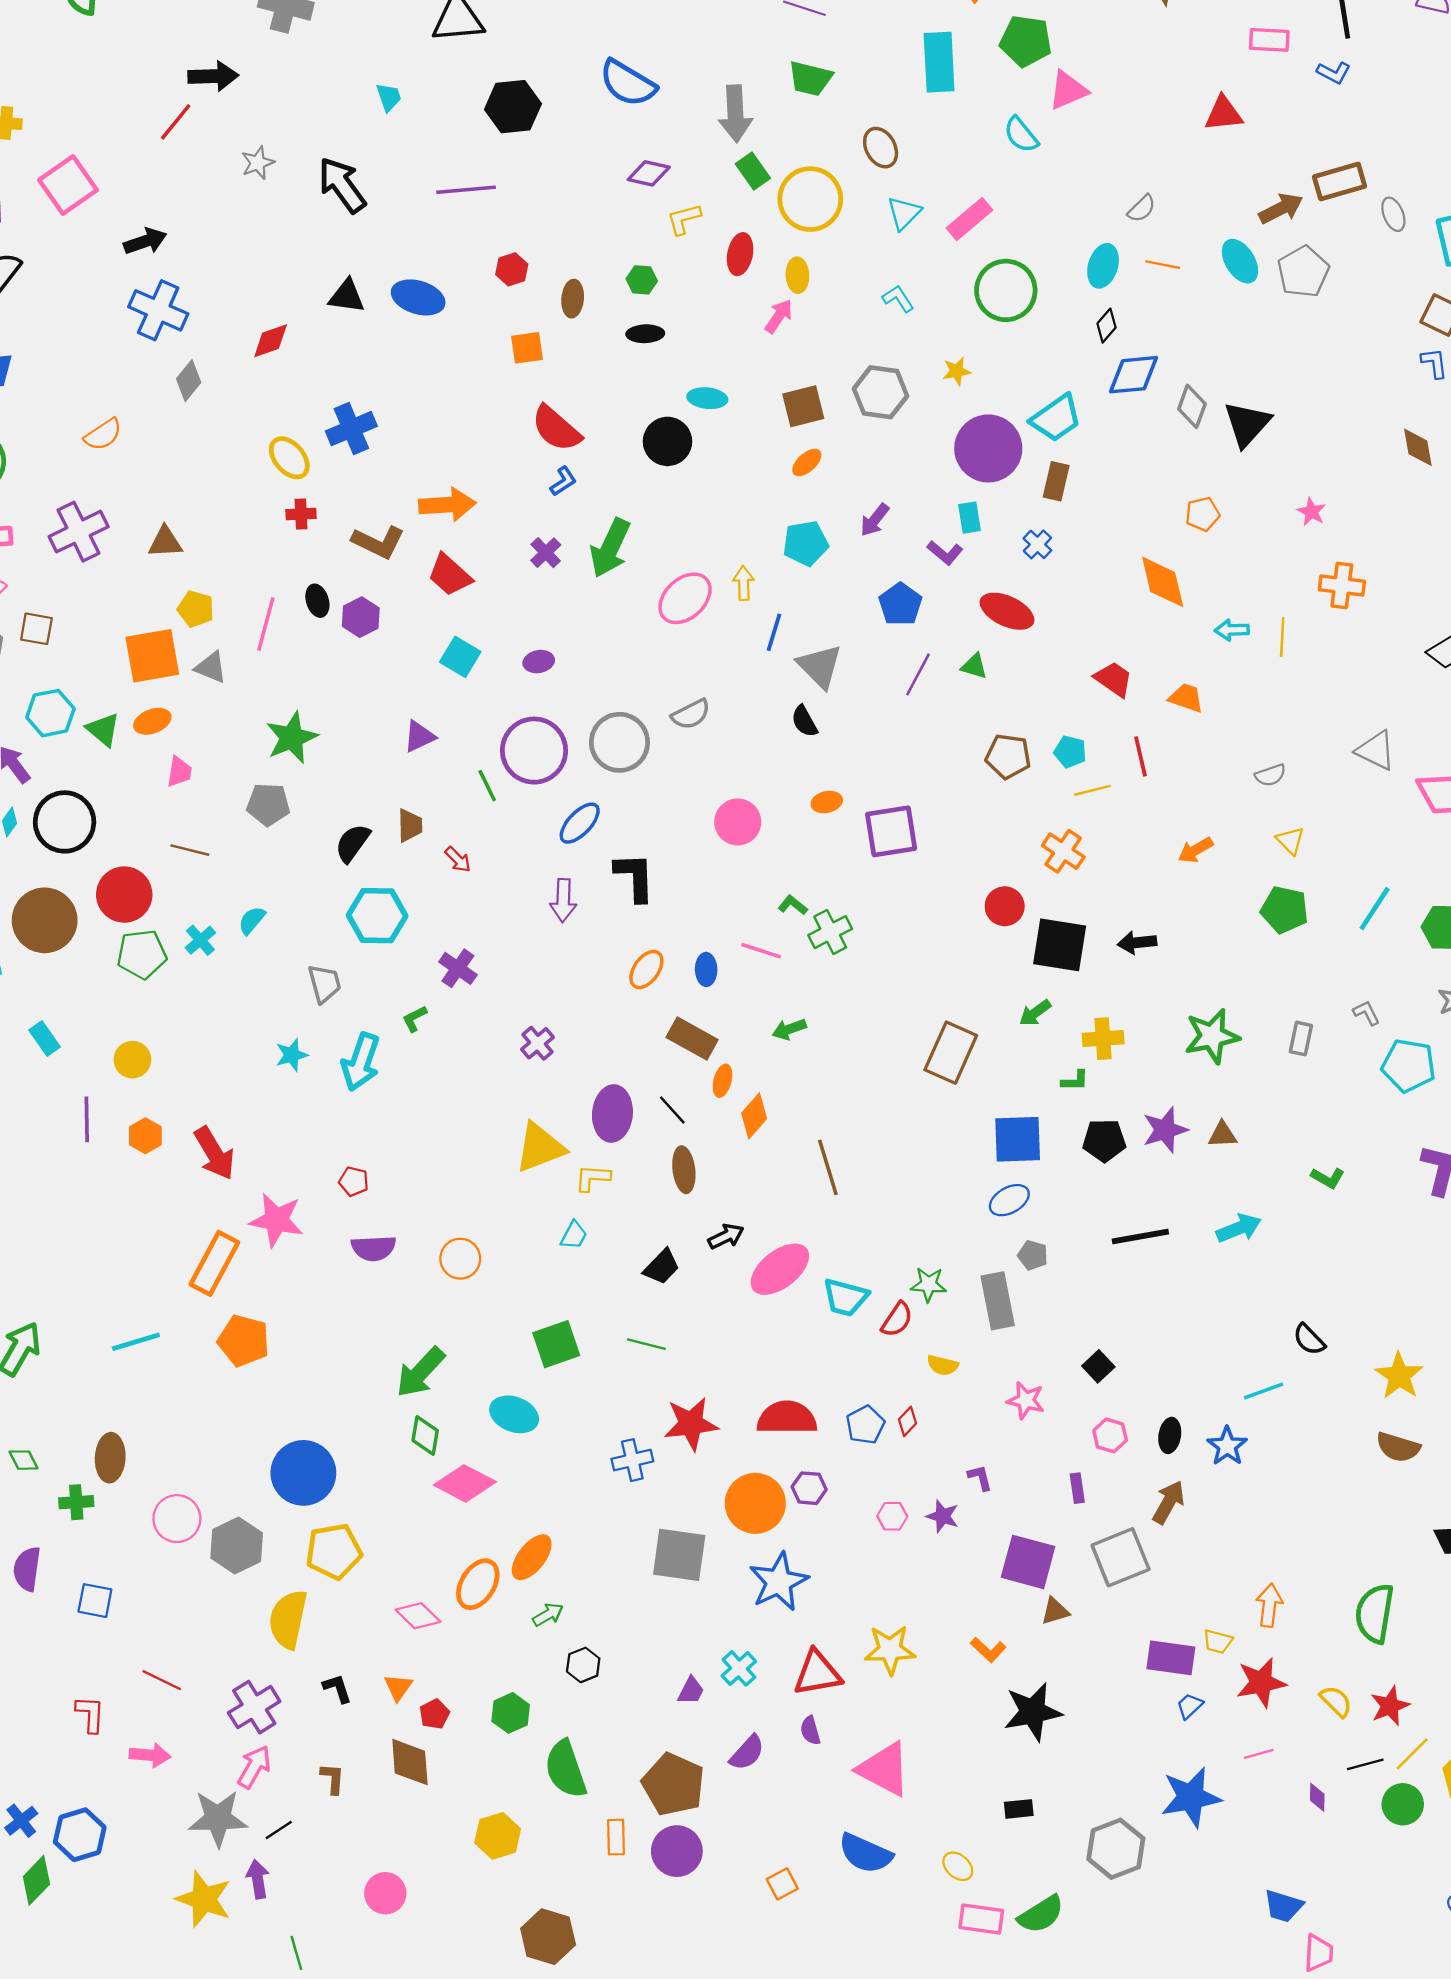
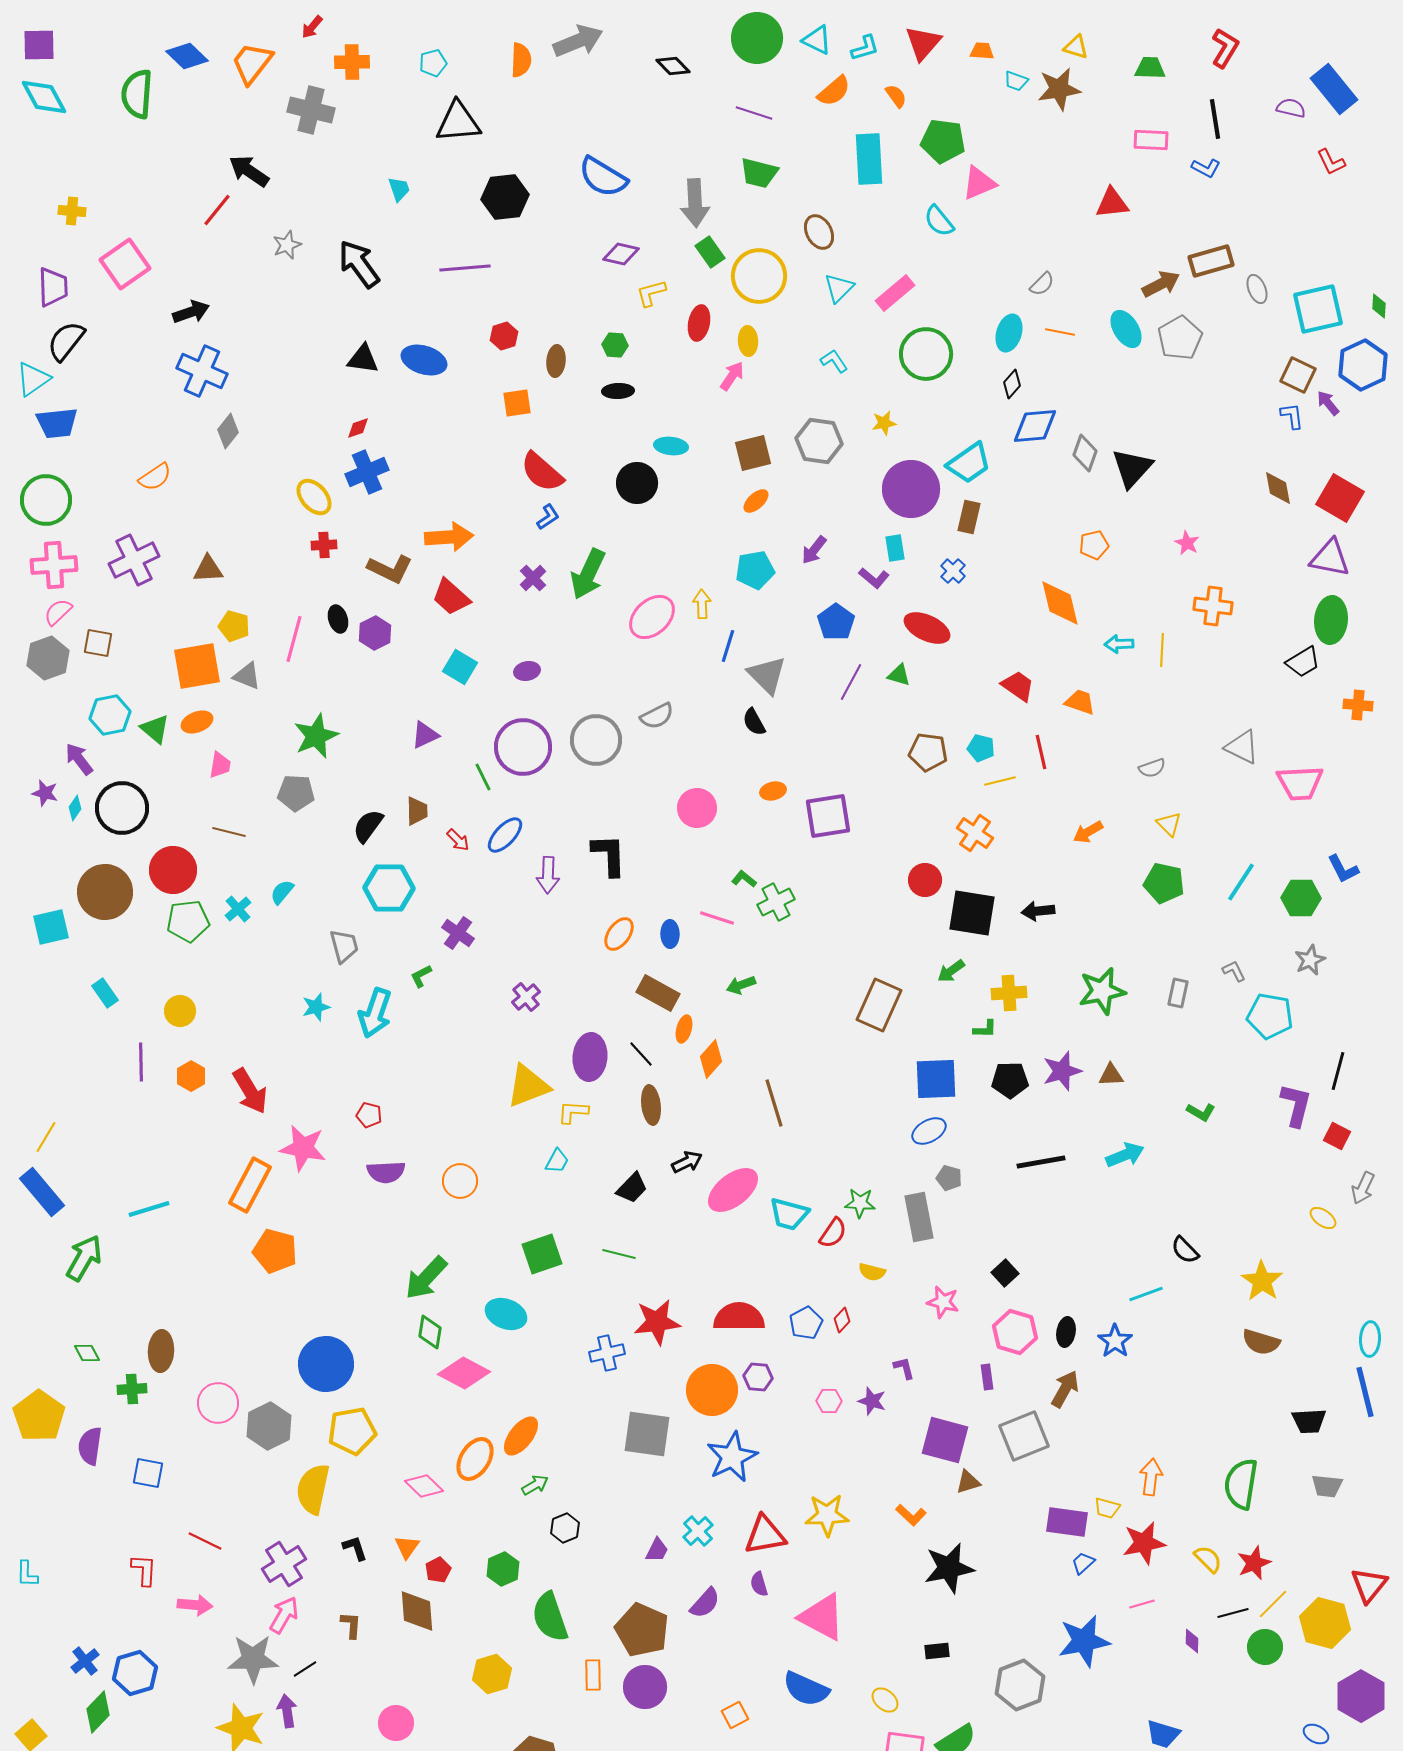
black arrow: (213, 76) -> (249, 171), turned -144
red diamond: (271, 341) -> (358, 428), moved, size x0.7
blue ellipse: (580, 823) -> (505, 835), moved
cyan line: (136, 1342) -> (149, 1209), moved
pink hexagon: (1110, 1435) -> (1015, 1332), size x1.5

